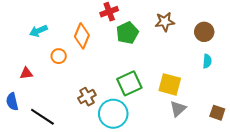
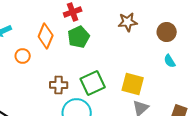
green pentagon: (127, 33) -> (79, 37), moved
cyan semicircle: (207, 61) -> (170, 61), turned 144
brown cross: (87, 97) -> (59, 85), moved, turned 30

